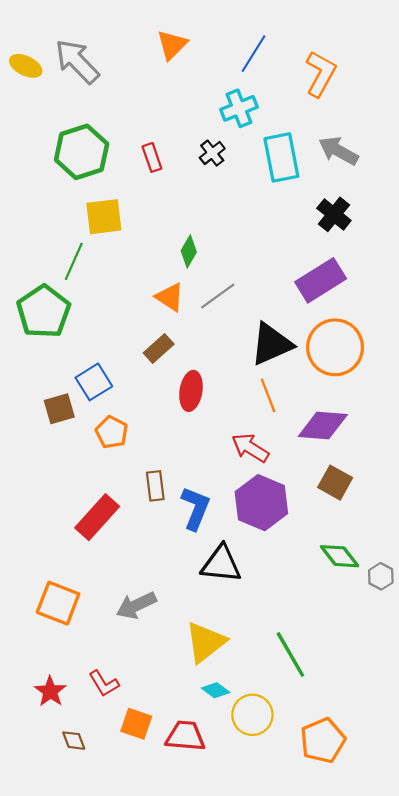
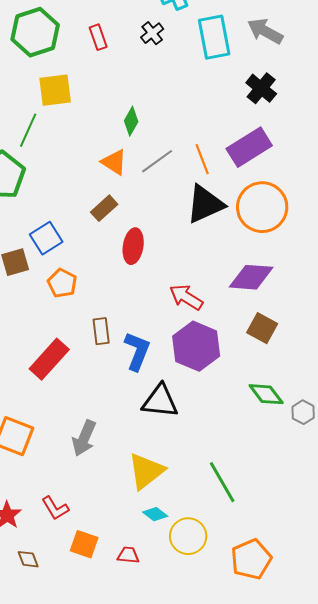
orange line: (268, 395) -> (202, 159), moved
gray arrow: (136, 605) -> (84, 438), turned -42
red trapezoid: (185, 736) -> (128, 555), size x0.6

